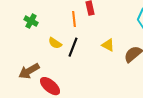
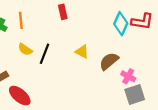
orange line: (74, 19) -> (21, 20), moved

